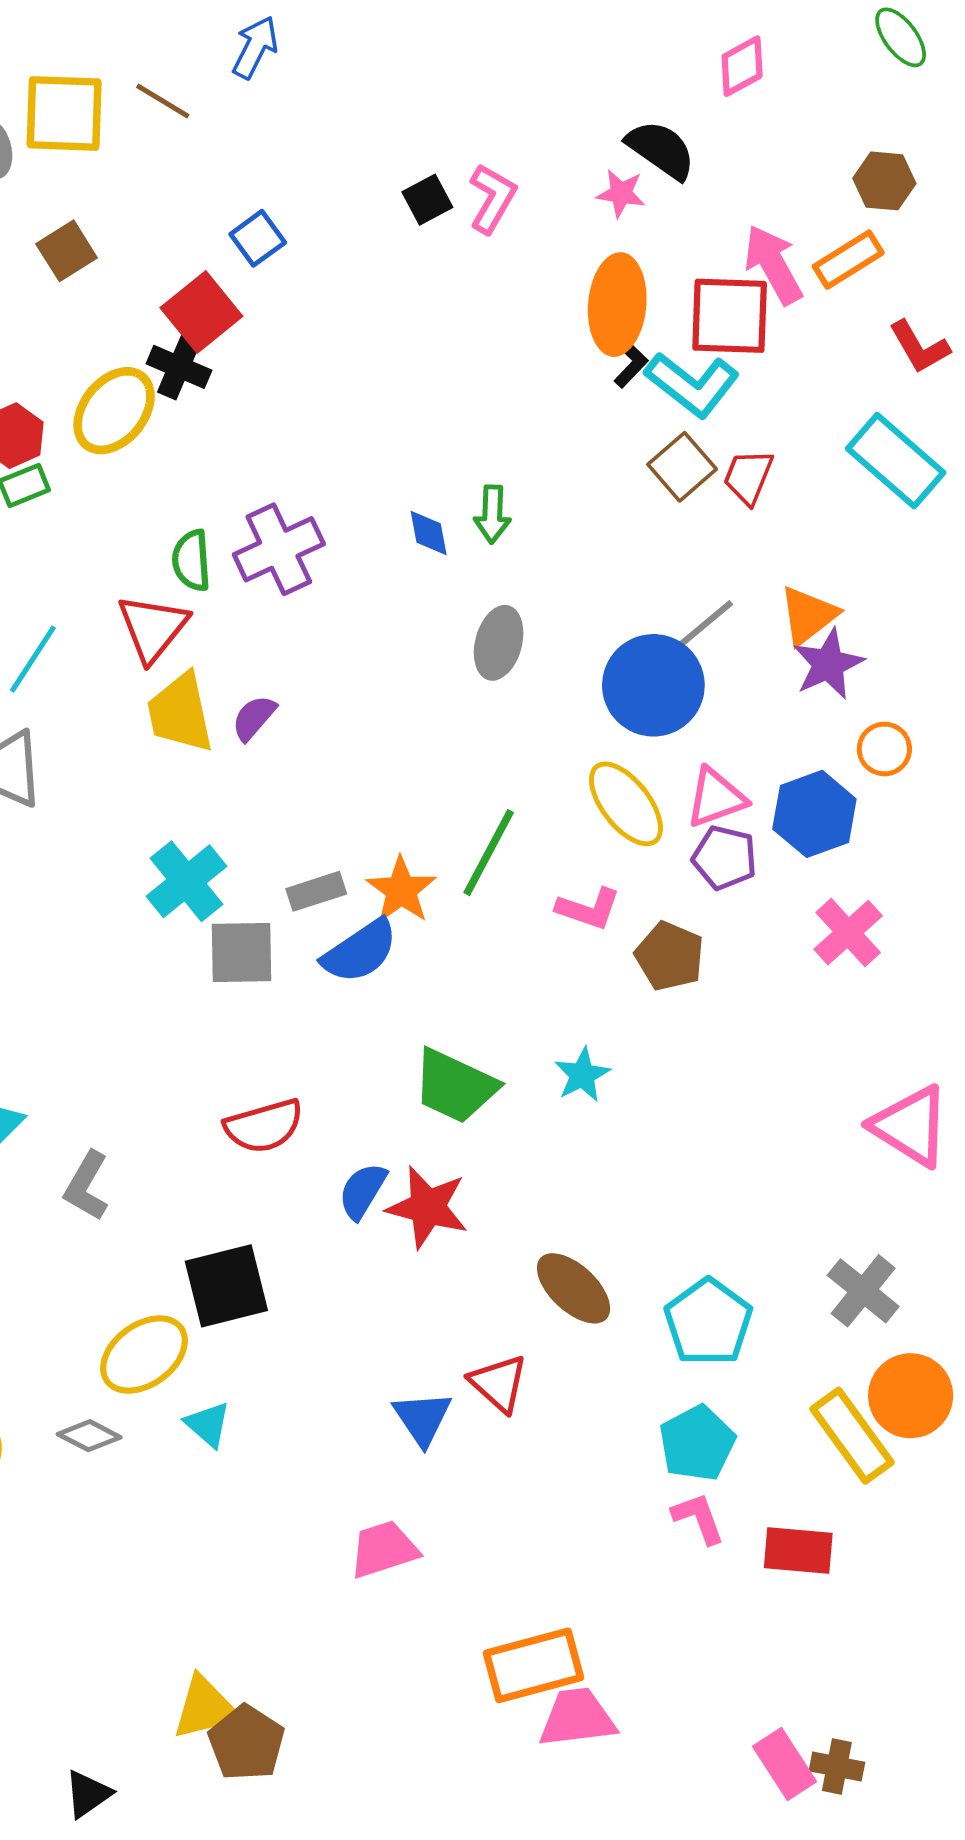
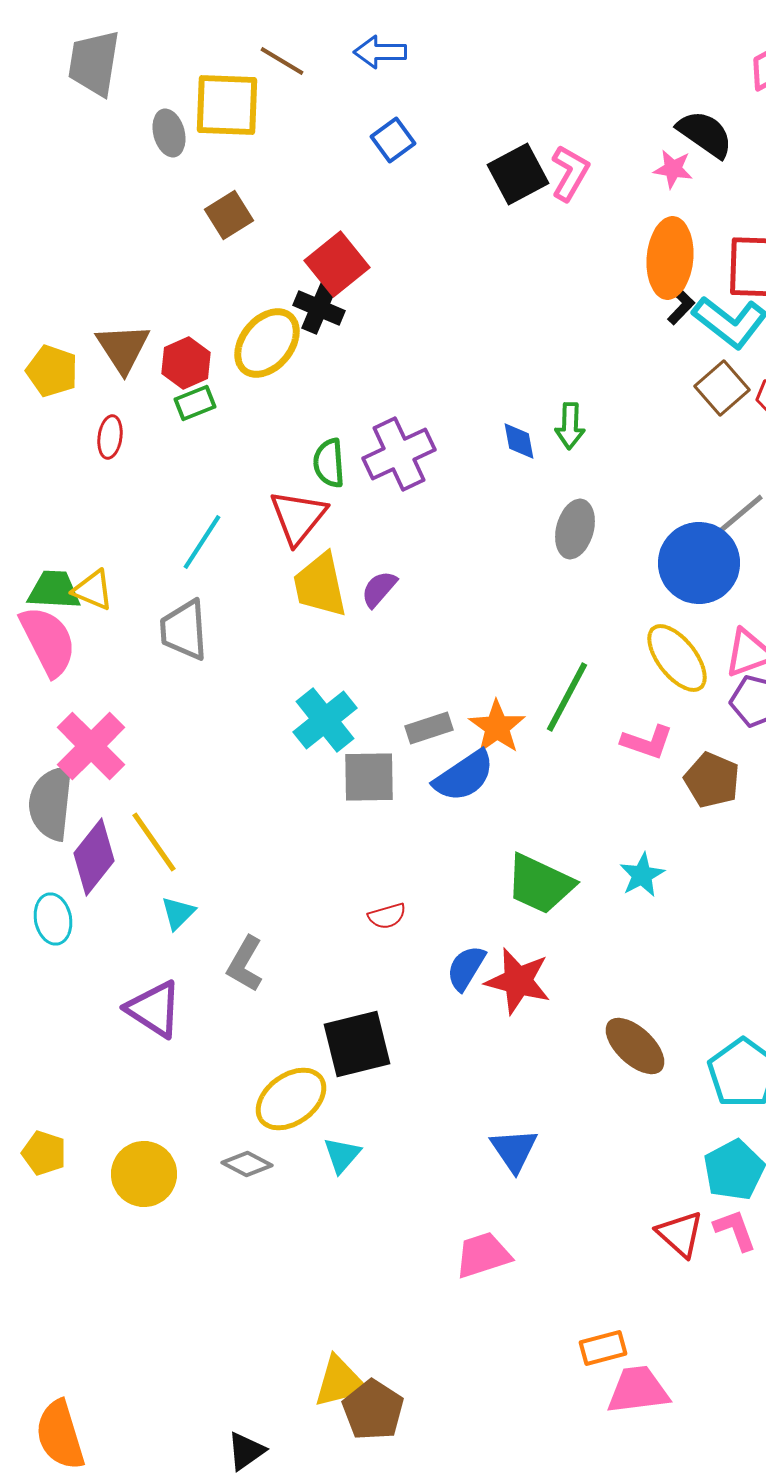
blue arrow: (255, 47) -> (380, 52), turned -117
brown line: (163, 101) -> (282, 61), moved
black square: (427, 200) -> (518, 174), size x1.5
blue square: (258, 238) -> (393, 140), moved
red semicircle: (264, 1126) -> (387, 916), size x0.6
red triangle: (499, 1383) -> (680, 1234), moved
cyan triangle: (208, 1424) -> (342, 1155), turned 30
orange rectangle: (534, 1665) -> (603, 1348), size x0.6

